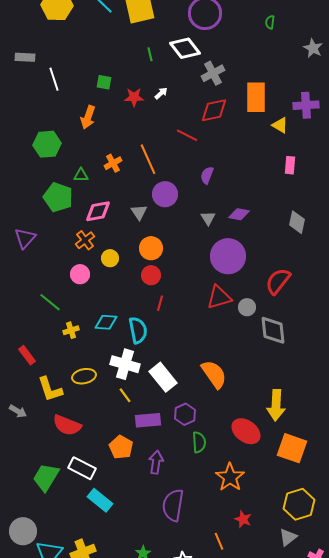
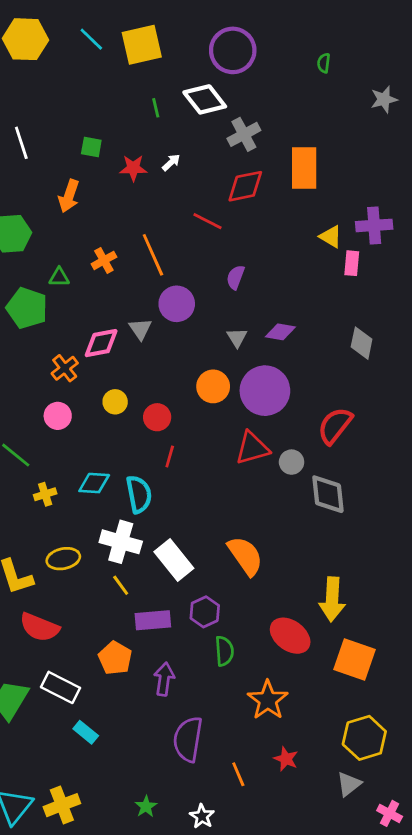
gray star: (313, 48) -> (384, 99), turned 30
purple cross: (306, 105) -> (374, 225), moved
yellow triangle: (280, 125) -> (331, 237), moved
pink diamond: (98, 211) -> (101, 343), moved
orange circle: (151, 248) -> (213, 386), moved
yellow circle: (110, 258) -> (115, 402), moved
cyan rectangle: (100, 500) -> (86, 732), size x0.7
orange line: (219, 541) -> (238, 774), moved

